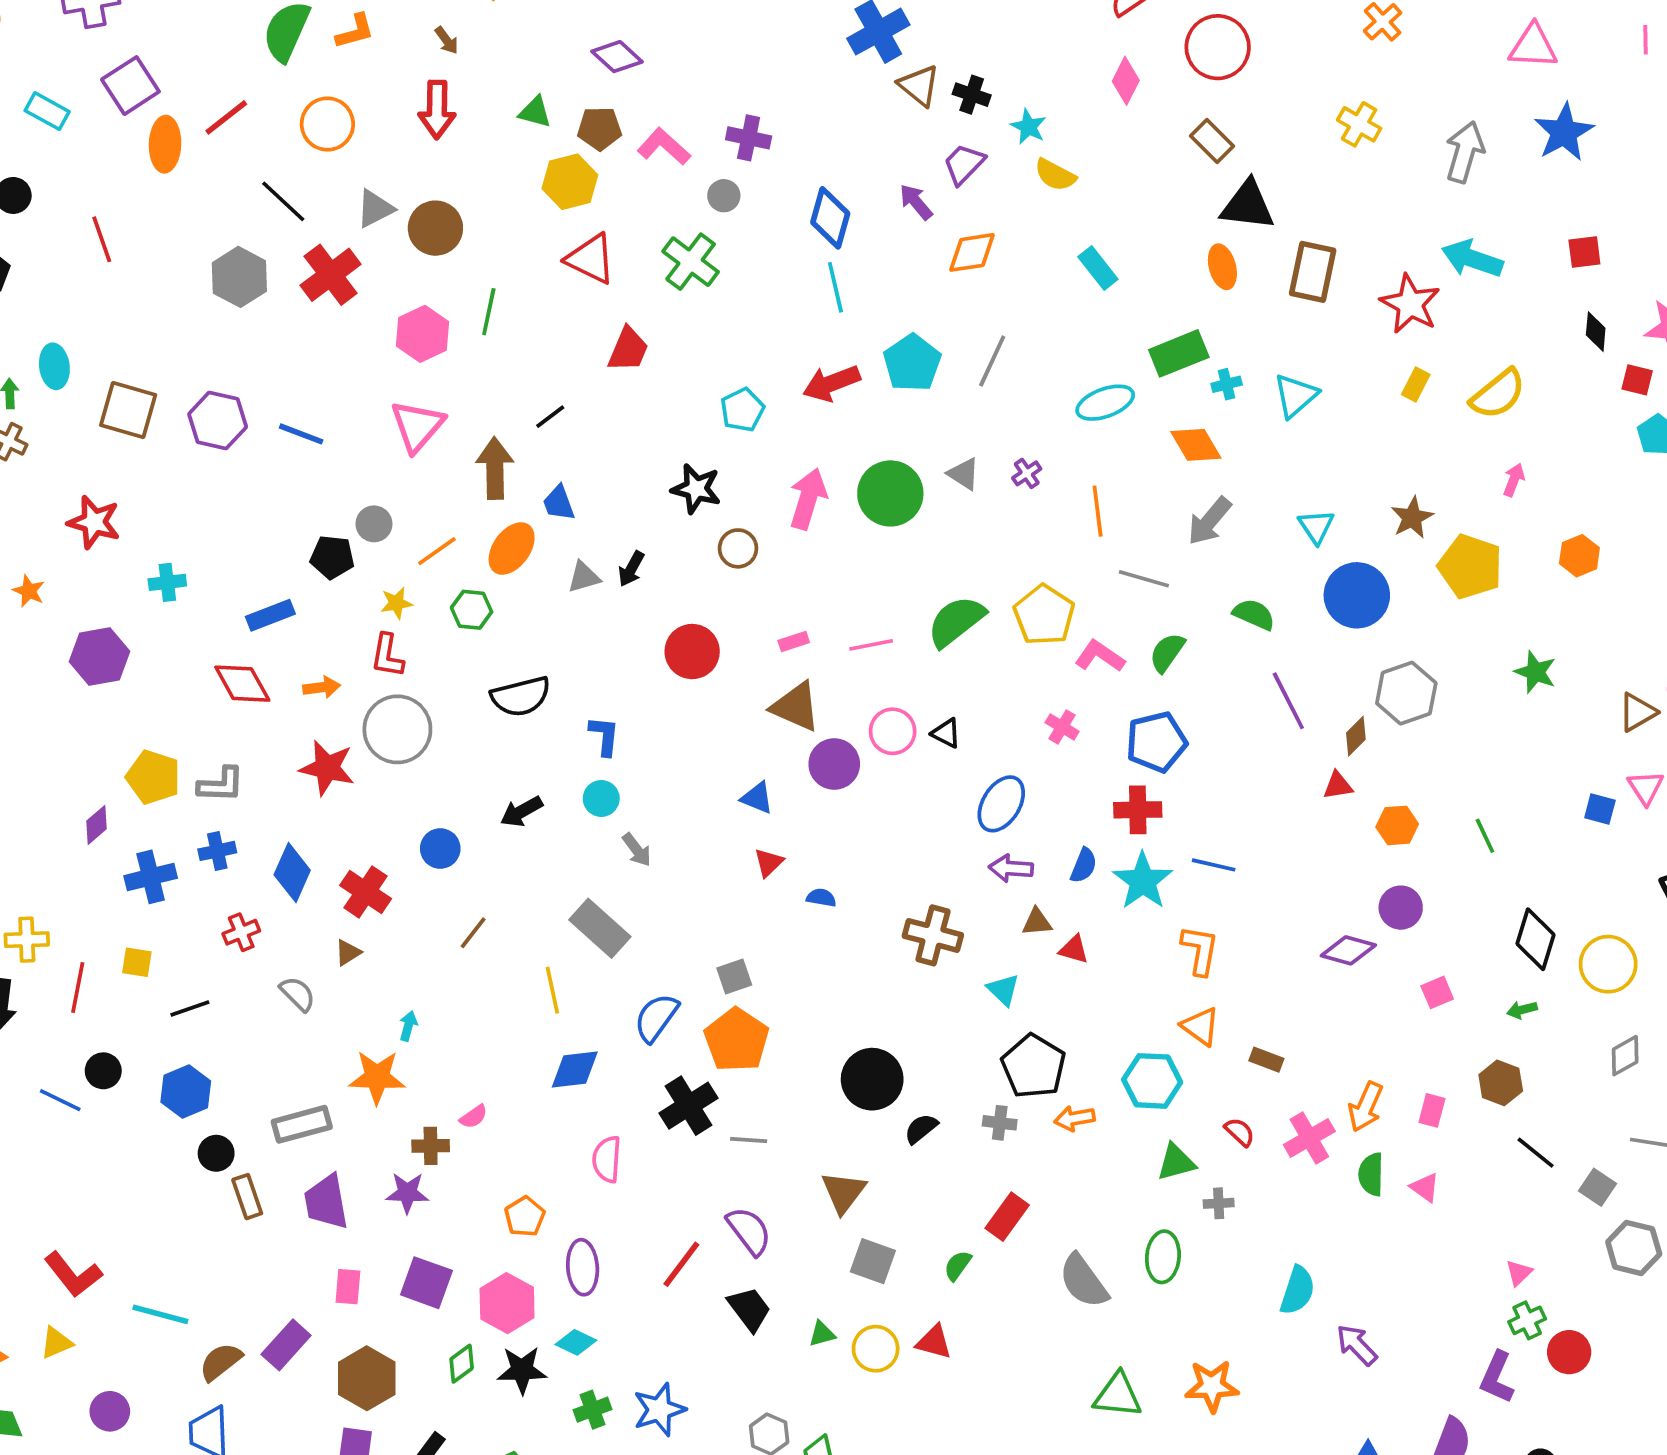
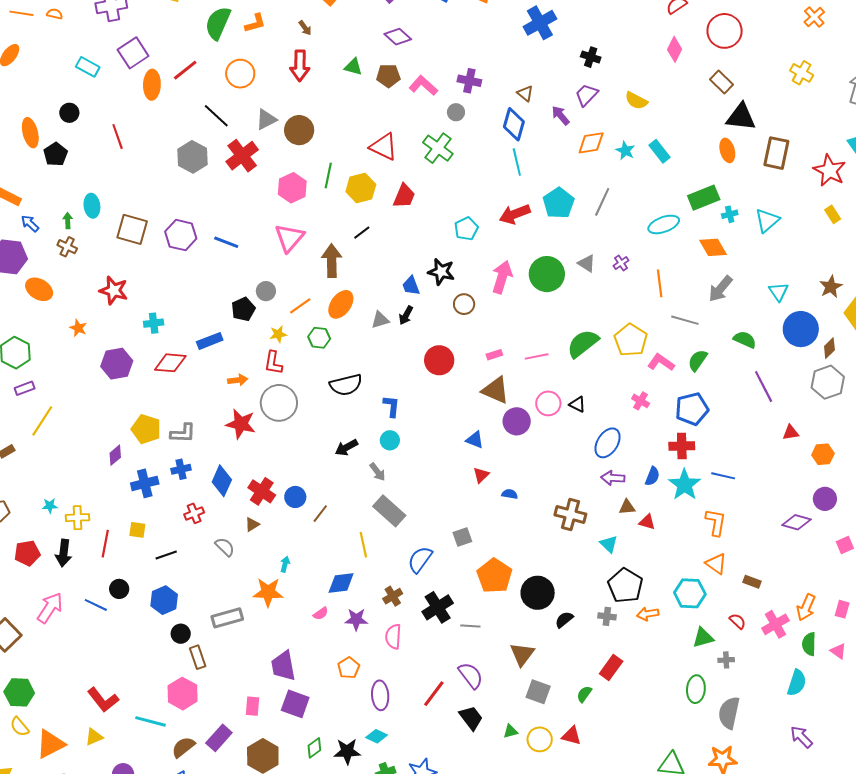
brown triangle: (919, 85) -> (525, 93), moved, size x0.7
cyan star: (1028, 127) -> (625, 151), moved
yellow hexagon: (570, 182) -> (361, 188), moved
yellow rectangle: (1416, 385) -> (833, 214), turned -60
blue trapezoid: (559, 503) -> (411, 286), moved
black pentagon: (332, 557) -> (243, 309), turned -30
red diamond: (242, 684) -> (170, 363), moved, turned -56
brown diamond: (1356, 736) -> (829, 348), moved
blue circle: (440, 849) -> (295, 497), moved
gray arrow: (637, 850) -> (377, 472), moved
orange pentagon: (737, 1040) -> (494, 576), moved
blue diamond: (575, 1069) -> (341, 583), moved
brown cross: (431, 1146) -> (393, 596), moved, turned -30
purple star: (407, 1193) -> (356, 619), moved
purple trapezoid: (326, 1202) -> (283, 666), moved
gray semicircle: (1084, 1281) -> (729, 713), moved, turned 48
cyan semicircle: (1297, 1290) -> (797, 683), moved
pink hexagon: (507, 1303) -> (183, 694), moved

